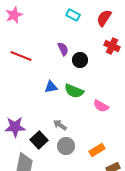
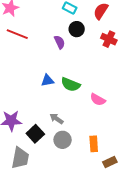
red line: (21, 56) -> (17, 34), moved
black circle: (80, 60) -> (77, 29), moved
orange rectangle: (97, 150) -> (94, 144), turned -63

